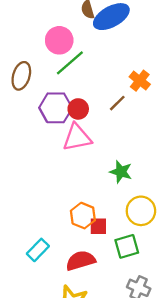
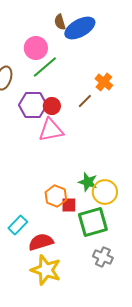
green star: (121, 172) -> (88, 182), moved
green square: (127, 246) -> (93, 222), size x1.4
red semicircle: (81, 261) -> (41, 242), moved

